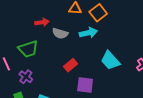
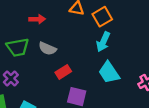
gray semicircle: (60, 33) -> (47, 49), moved
cyan arrow: (88, 33) -> (103, 42), moved, turned 120

